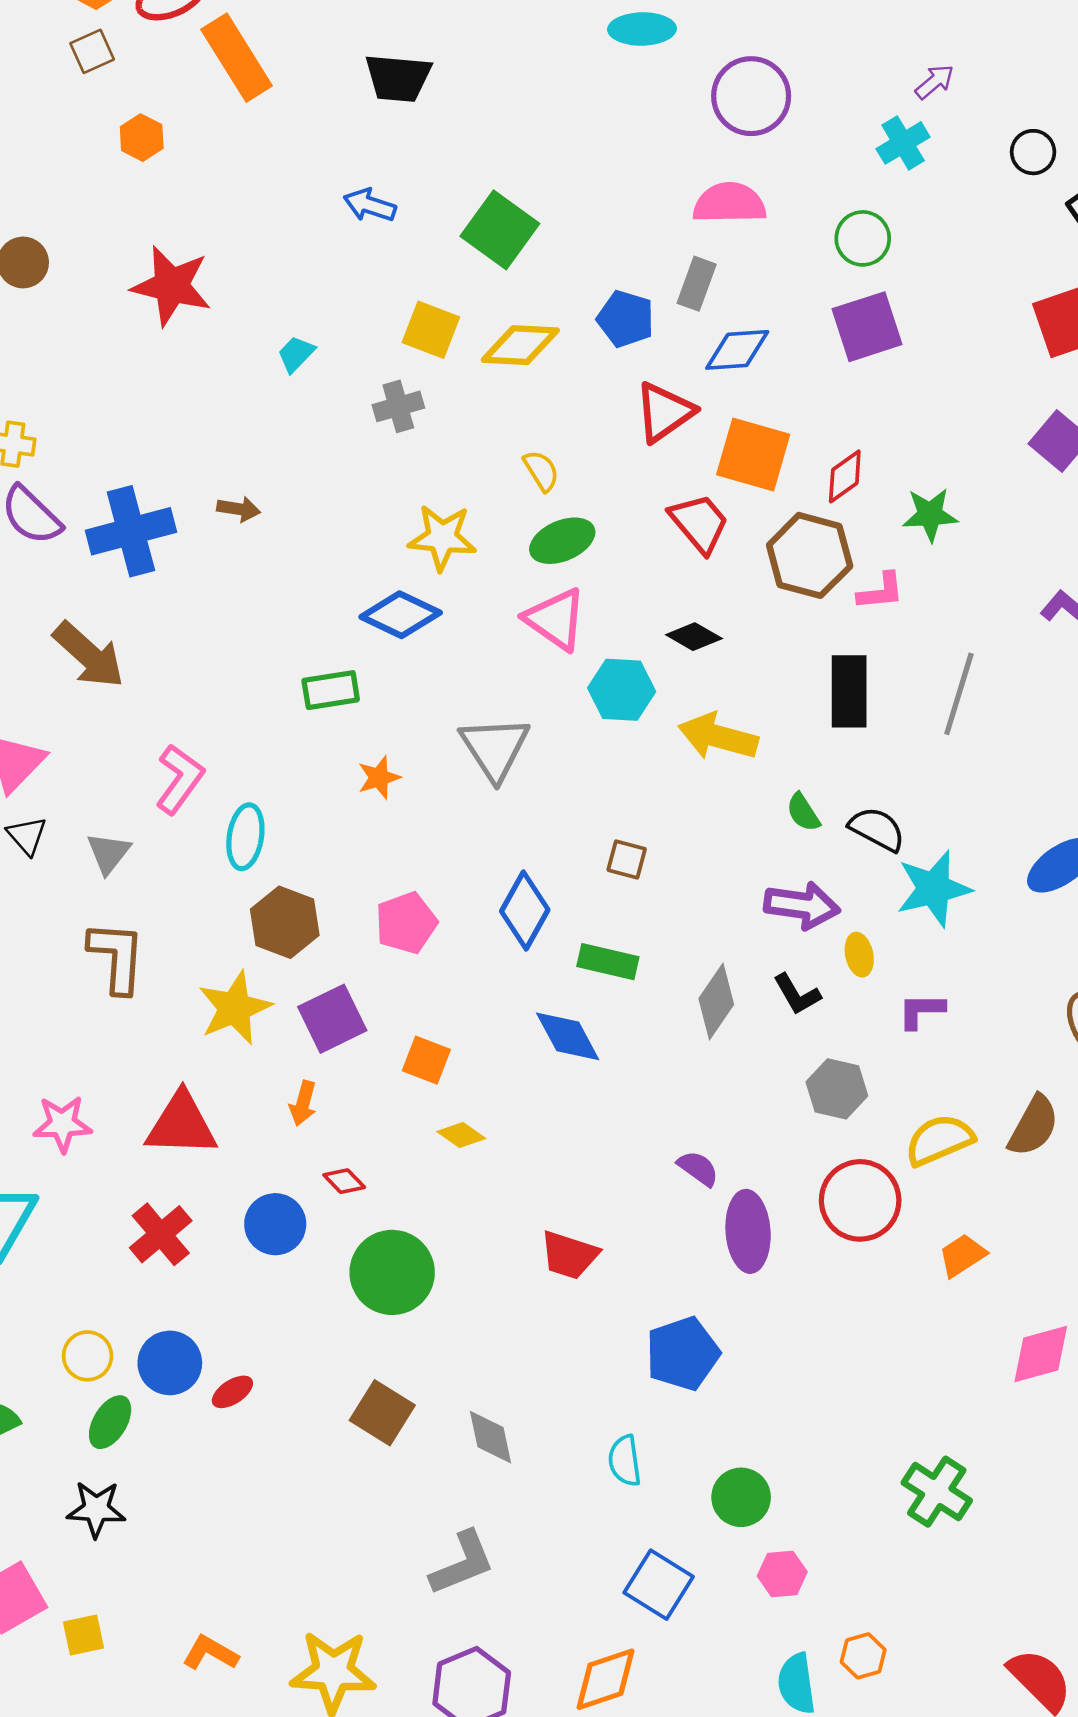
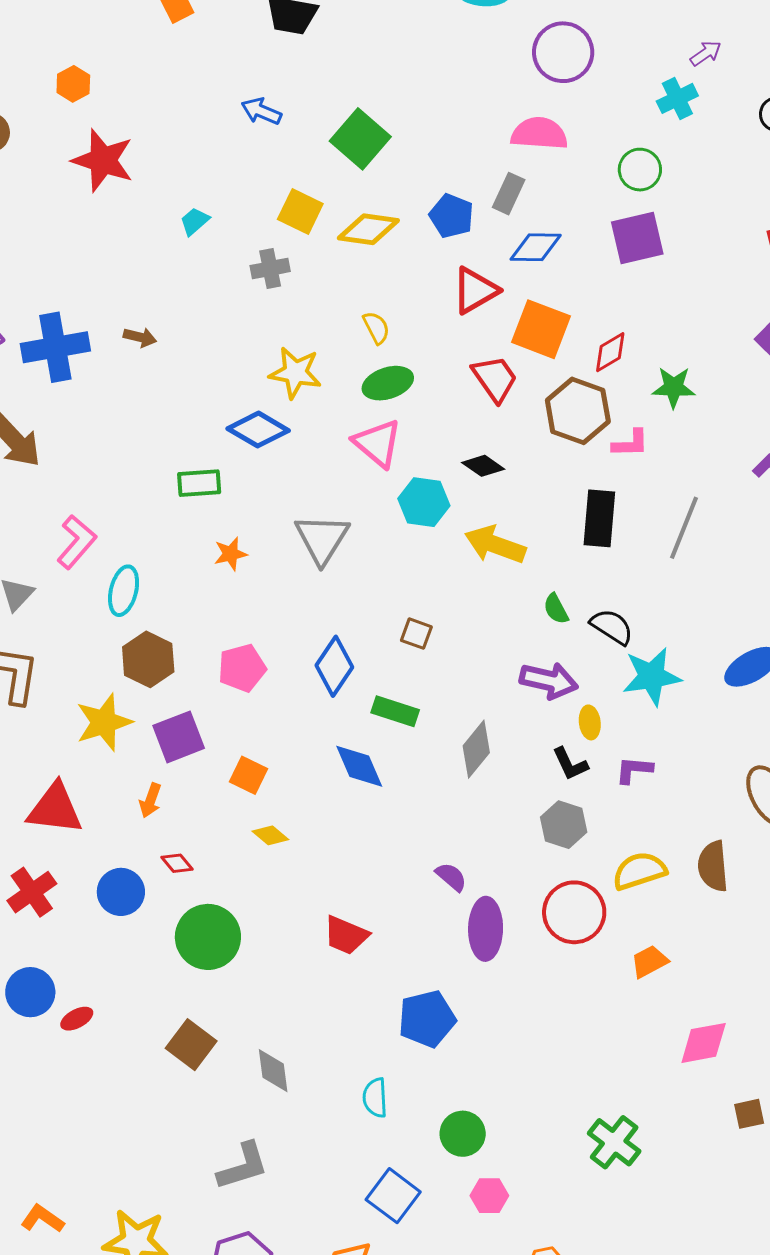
orange hexagon: (142, 138) -> (73, 84), moved
black L-shape: (797, 994) -> (570, 764), moved
brown semicircle: (1033, 1126) -> (713, 866), turned 141

